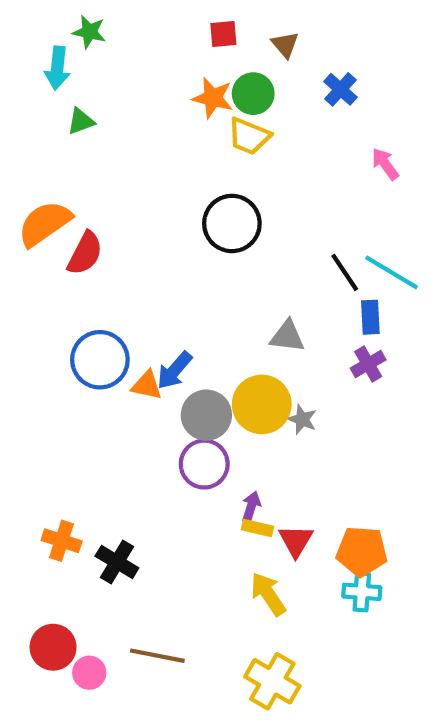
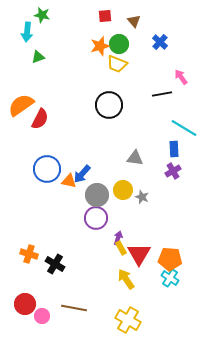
orange star: (213, 98) -> (100, 46), turned -30
black line: (345, 272) -> (162, 94), moved, turned -66
yellow circle: (262, 404) -> (123, 190), size x0.7
yellow rectangle: (257, 528) -> (121, 248), turned 48
red triangle: (296, 541) -> (139, 254), size x1.4
cyan cross: (362, 592) -> (170, 278), turned 30

